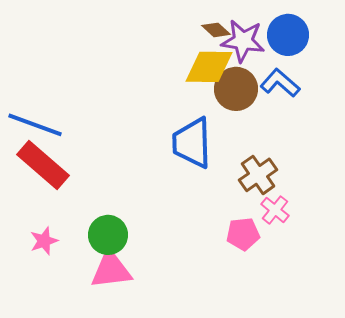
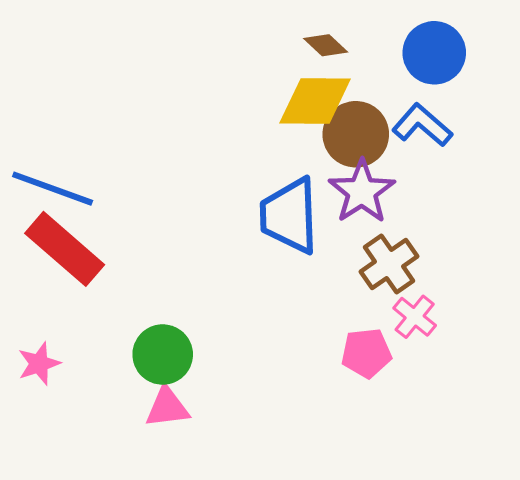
purple star: (243, 41) -> (362, 192), moved, turned 30
pink star: (44, 241) -> (39, 364), moved
pink triangle: (111, 270) -> (167, 407), size x0.7

